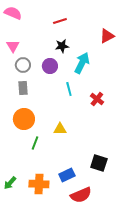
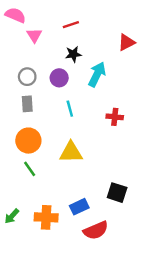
pink triangle: (13, 46) -> (34, 35), moved
cyan line: (69, 89) -> (70, 109), moved
red cross: (97, 99) -> (115, 117), turned -32
yellow triangle: (60, 129) -> (71, 152), size x1.5
green line: (35, 143) -> (30, 169), moved, turned -56

